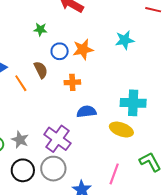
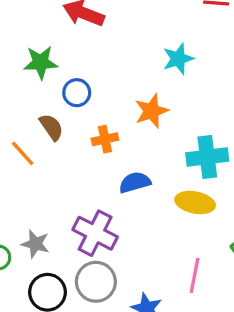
green star: (40, 29) -> (41, 62), size x1.5
orange star: (83, 49) -> (151, 111), moved

